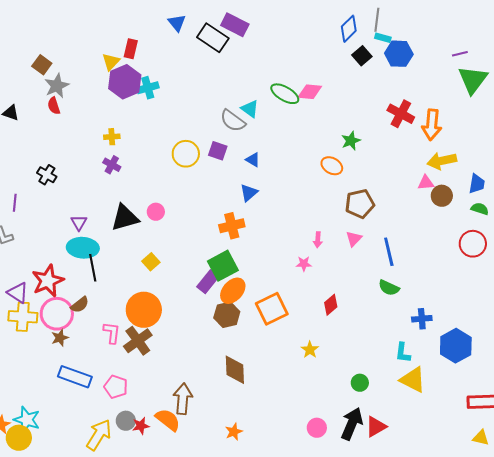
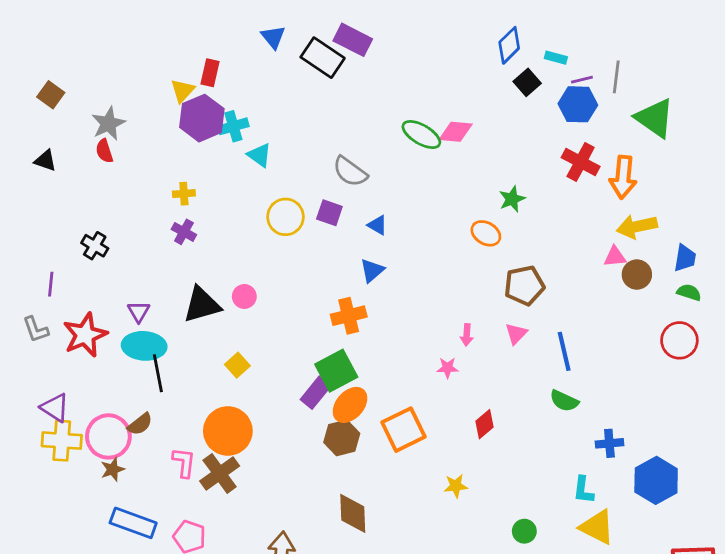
gray line: (377, 20) -> (616, 77), moved
blue hexagon: (399, 54) -> (578, 104), moved
purple line: (460, 54) -> (582, 80), moved
brown square: (42, 65) -> (51, 95), moved
green triangle: (473, 80) -> (655, 118), moved, turned -32
cyan triangle: (250, 109) -> (259, 155), moved
red star: (48, 281) -> (85, 335), moved
yellow star: (310, 350) -> (456, 486), turned 30

